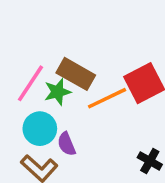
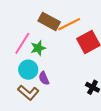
brown rectangle: (76, 74) -> (49, 21), moved
orange line: (107, 98) -> (69, 24), moved

